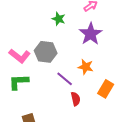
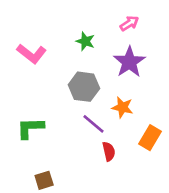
gray hexagon: (46, 52) -> (84, 87), moved
pink L-shape: (20, 56) -> (32, 54), moved

